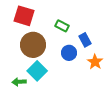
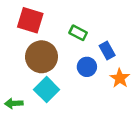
green arrow: (19, 82) -> (14, 103), moved

